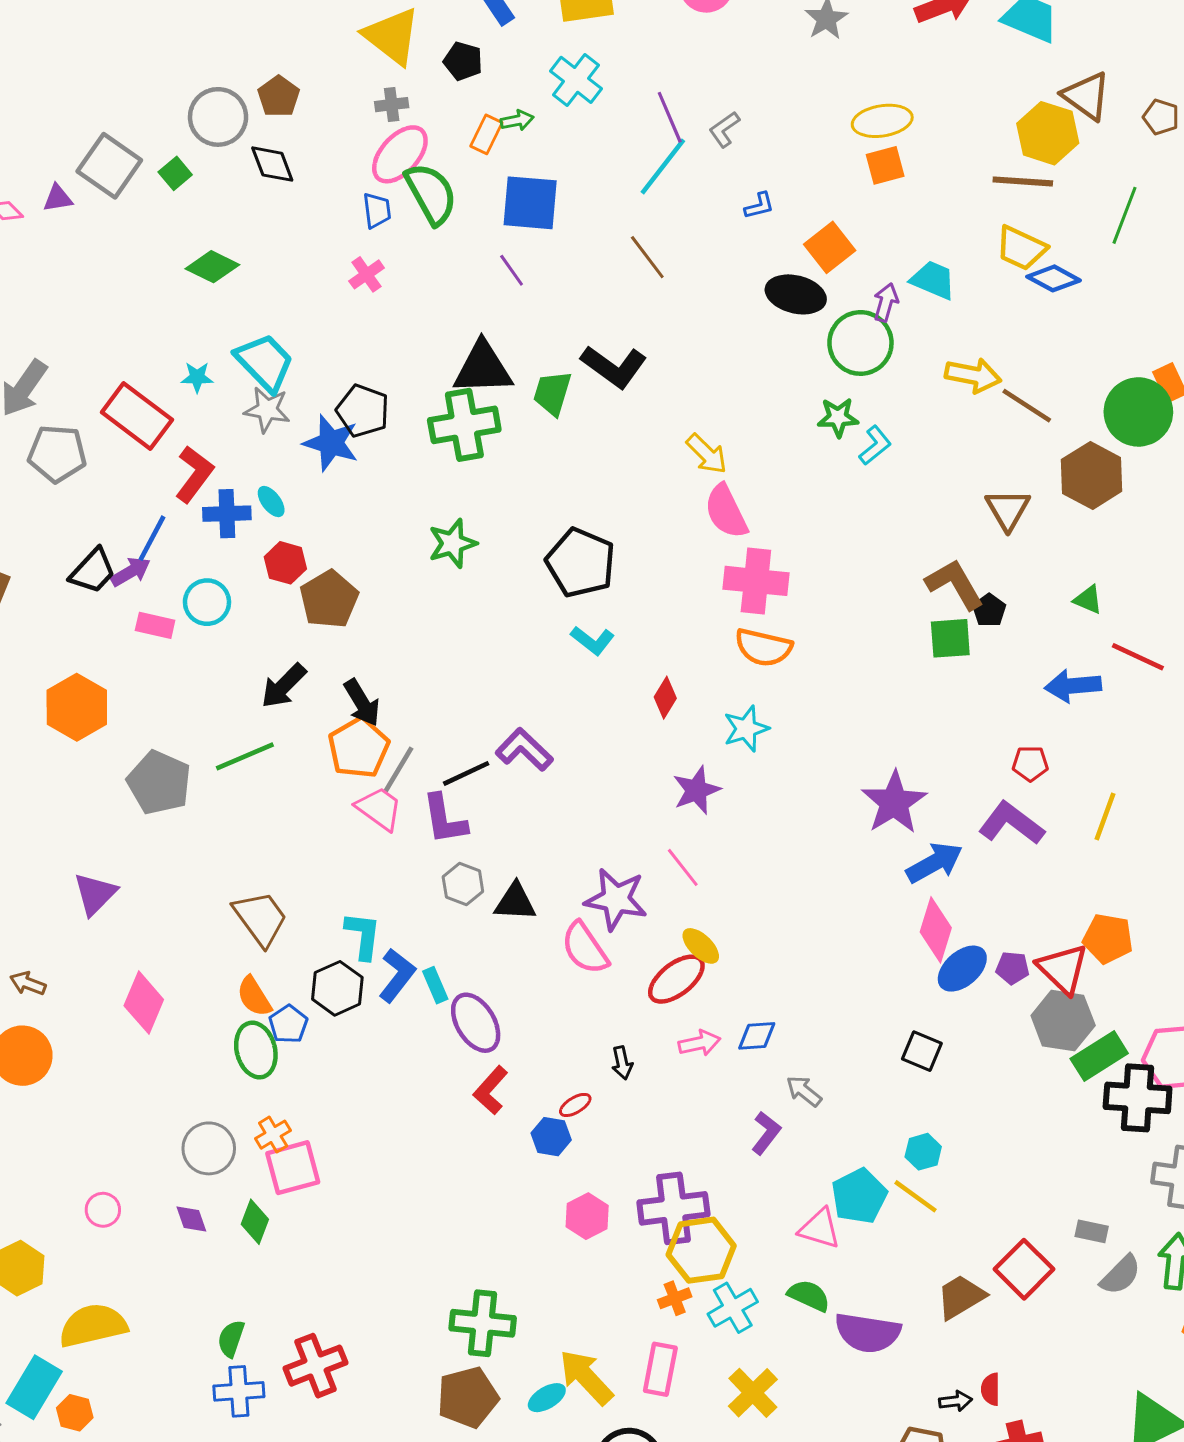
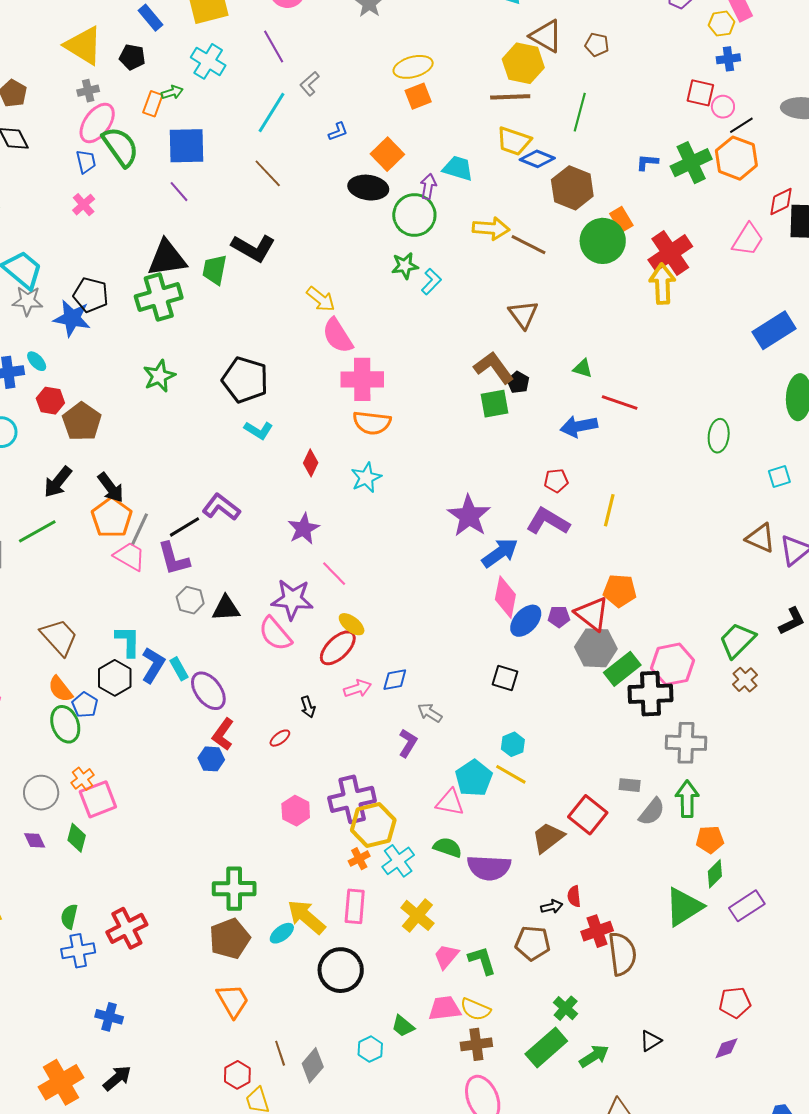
purple line: (670, 117) -> (274, 46), moved
brown hexagon: (1092, 475) -> (572, 188), moved
purple star: (697, 790) -> (304, 529), moved
blue hexagon: (551, 1137) -> (211, 759), moved

